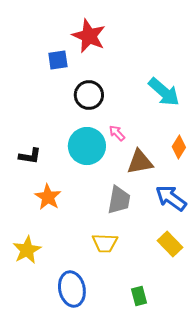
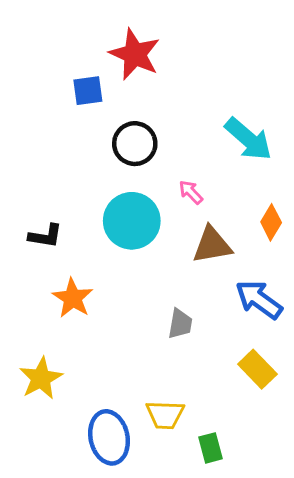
pink arrow: (117, 133) -> (191, 192), moved
gray trapezoid: (119, 200) -> (180, 324), moved, size x0.7
yellow trapezoid: (105, 243) -> (165, 415), moved

